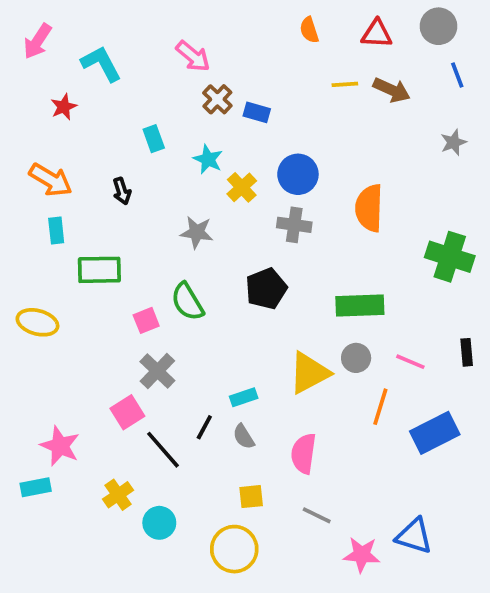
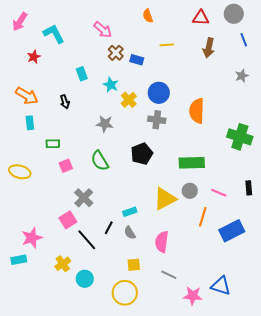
orange semicircle: (309, 30) -> (148, 16), moved
yellow line: (345, 84) -> (167, 45), moved
brown arrow: (392, 90) -> (209, 48), turned 78
green rectangle: (99, 270) -> (53, 144), size x0.6
pink square: (146, 320) -> (66, 166), moved
pink star: (60, 446) -> (32, 238), turned 30

